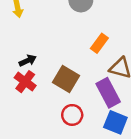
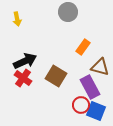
black arrow: (28, 61) -> (25, 61), size x1.6
red circle: (72, 115) -> (81, 105), moved

